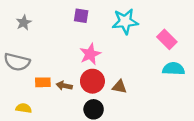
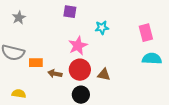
cyan star: (125, 21) -> (102, 28), moved, size x0.6
pink rectangle: (167, 39) -> (146, 33), turned 30
orange rectangle: (43, 82) -> (36, 63), moved

